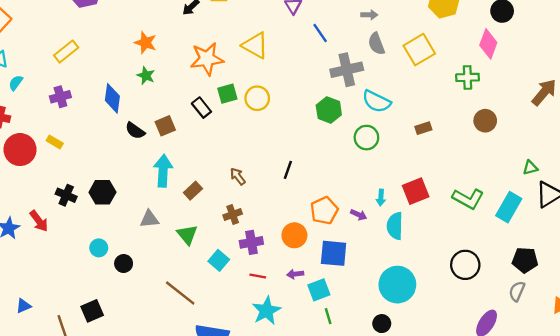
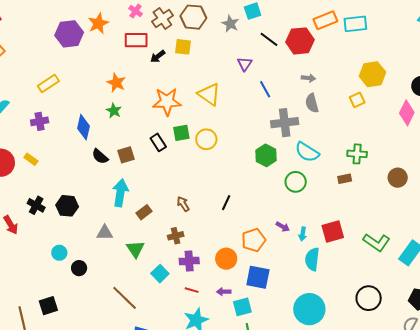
yellow square: (419, 50) -> (357, 100), moved, size x0.6
green cross: (468, 77) -> (357, 154), moved
purple arrow: (359, 215) -> (283, 227), moved

